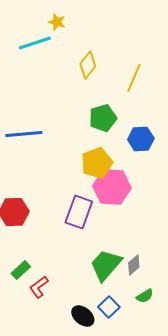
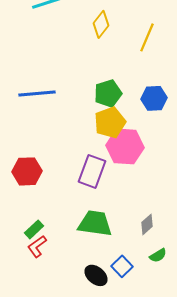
green pentagon: (103, 118) -> (108, 93), moved
green trapezoid: (106, 265) -> (95, 223), moved, turned 57
red L-shape: (39, 287) -> (37, 246), moved

